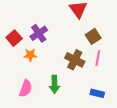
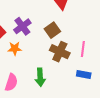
brown square: (93, 36) -> (52, 30), moved
blue rectangle: (97, 93) -> (84, 74), moved

